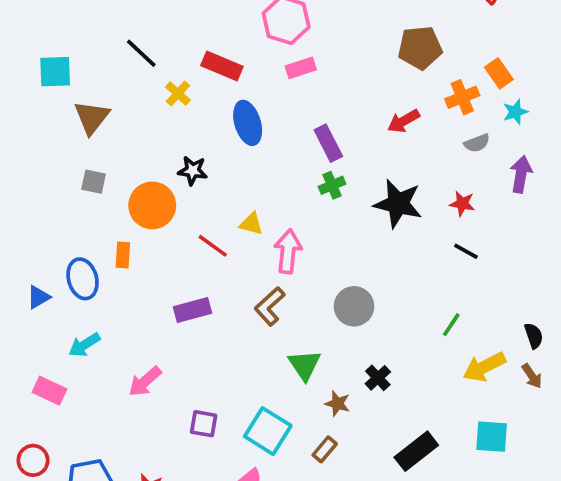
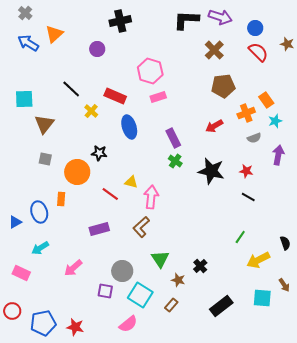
green cross: (332, 185) -> (175, 161), turned -32
gray circle: (354, 306) -> (122, 271), moved
brown arrow: (532, 376) -> (284, 285), moved

